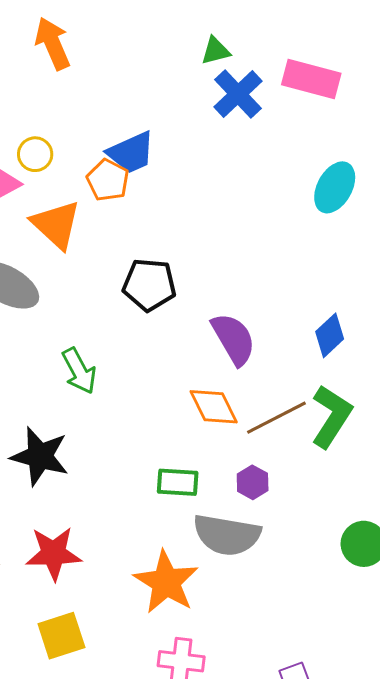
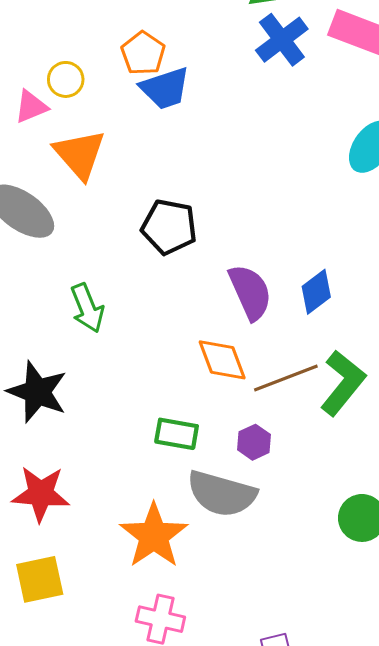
orange pentagon: (108, 180) -> (143, 53), moved
blue diamond: (330, 335) -> (316, 292), moved

